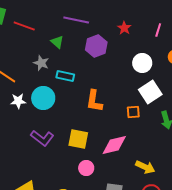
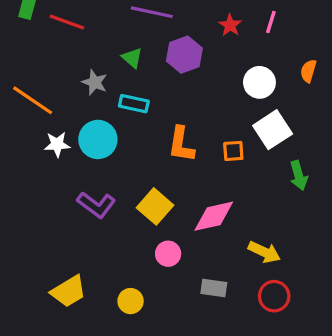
pink line: (158, 30) -> (271, 22), moved
green triangle: (57, 42) -> (132, 58), moved
orange square: (133, 112) -> (233, 151), moved
yellow square: (78, 139) -> (155, 206), turned 30

